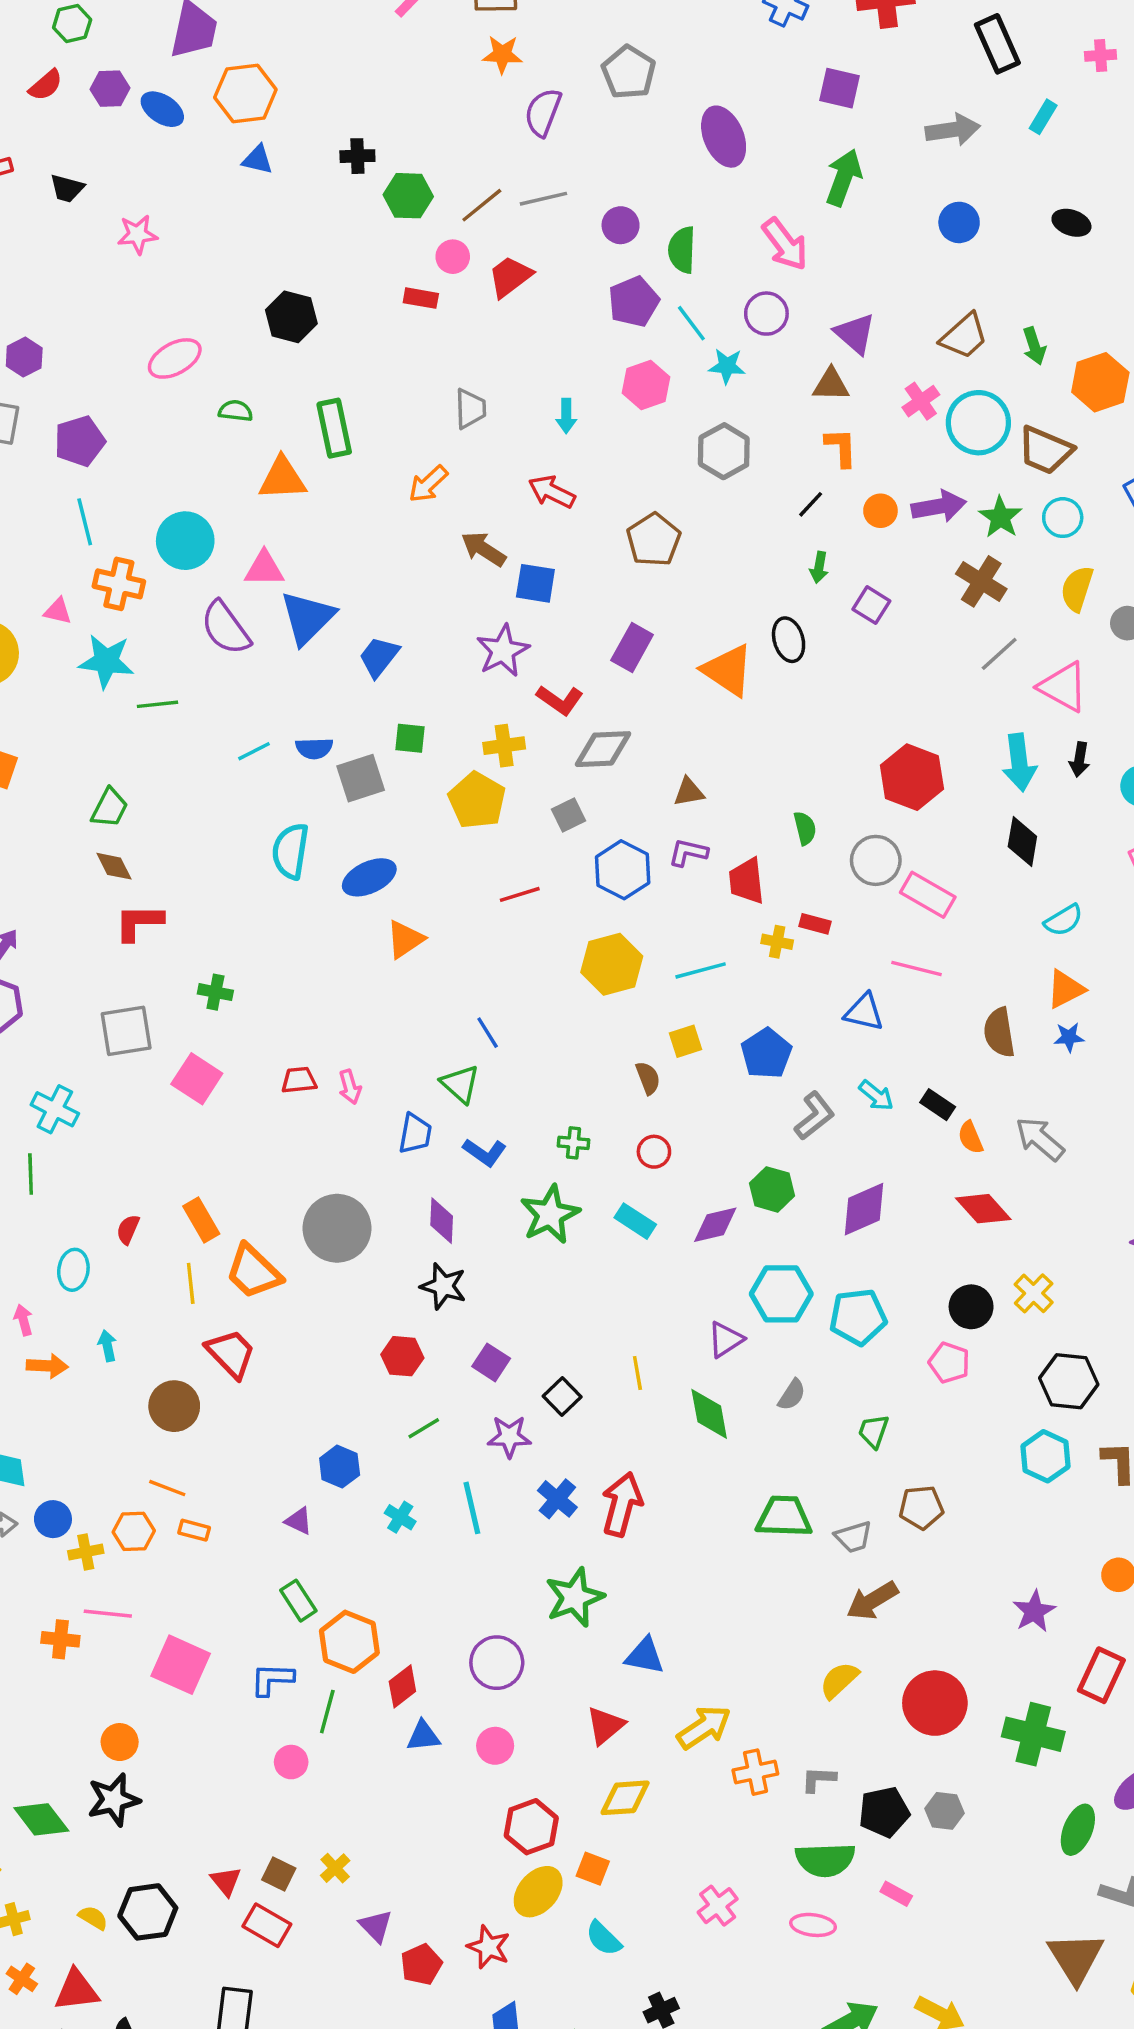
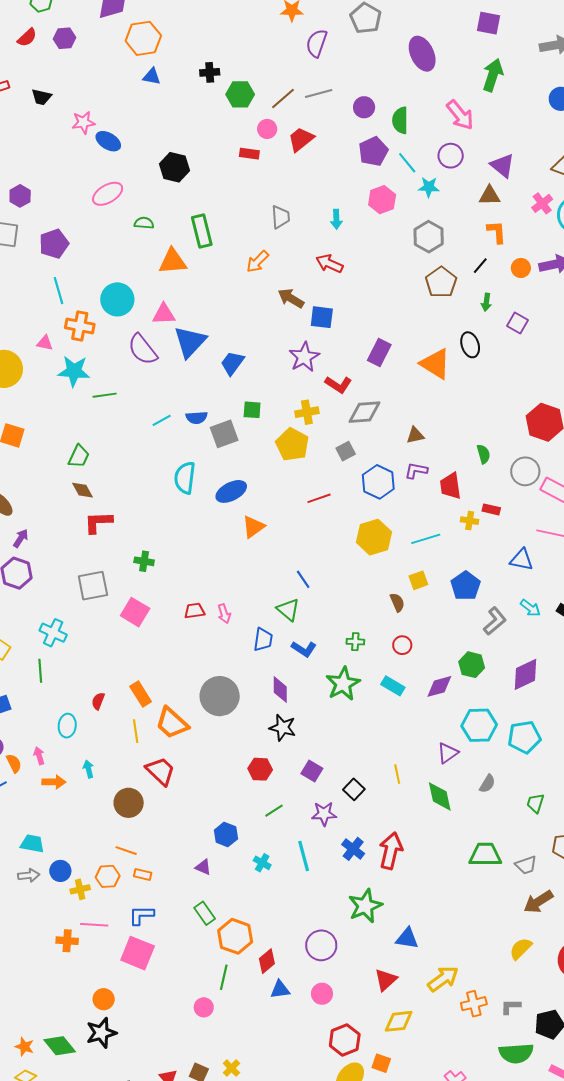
blue ellipse: (162, 109) -> (108, 141), moved
brown pentagon: (654, 540) -> (441, 282), moved
blue L-shape: (272, 1679) -> (141, 915), moved

